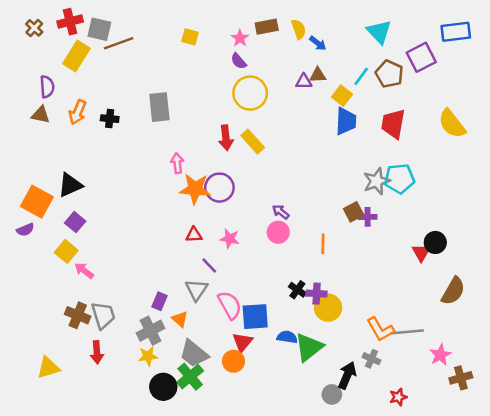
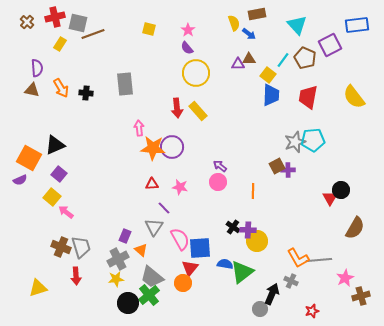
brown rectangle: (267, 27) -> (257, 14), moved
yellow rectangle: (76, 56) -> (60, 44), size x0.6
orange arrow: (78, 112) -> (61, 88), turned -54

